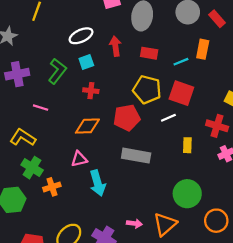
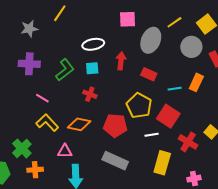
red cross: (217, 126) -> (188, 142), moved
yellow L-shape: (23, 137) -> (47, 123), moved
yellow rectangle: (187, 145) -> (162, 163), size x1.6

